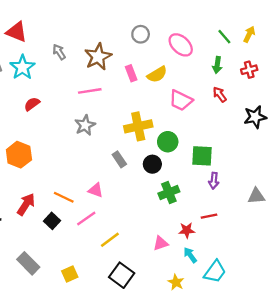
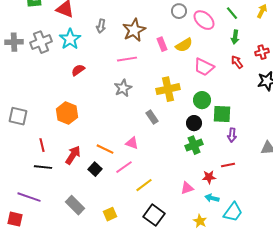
gray circle: (141, 34) -> (179, 11), moved
green line: (224, 37) -> (232, 13), moved
gray arrow: (59, 52) -> (101, 26), turned -136
red cross: (249, 70) -> (262, 52), moved
green circle: (168, 142) -> (202, 100), moved
black circle: (152, 164) -> (194, 123), moved
cyan arrow: (190, 255) -> (212, 198), turned -40

